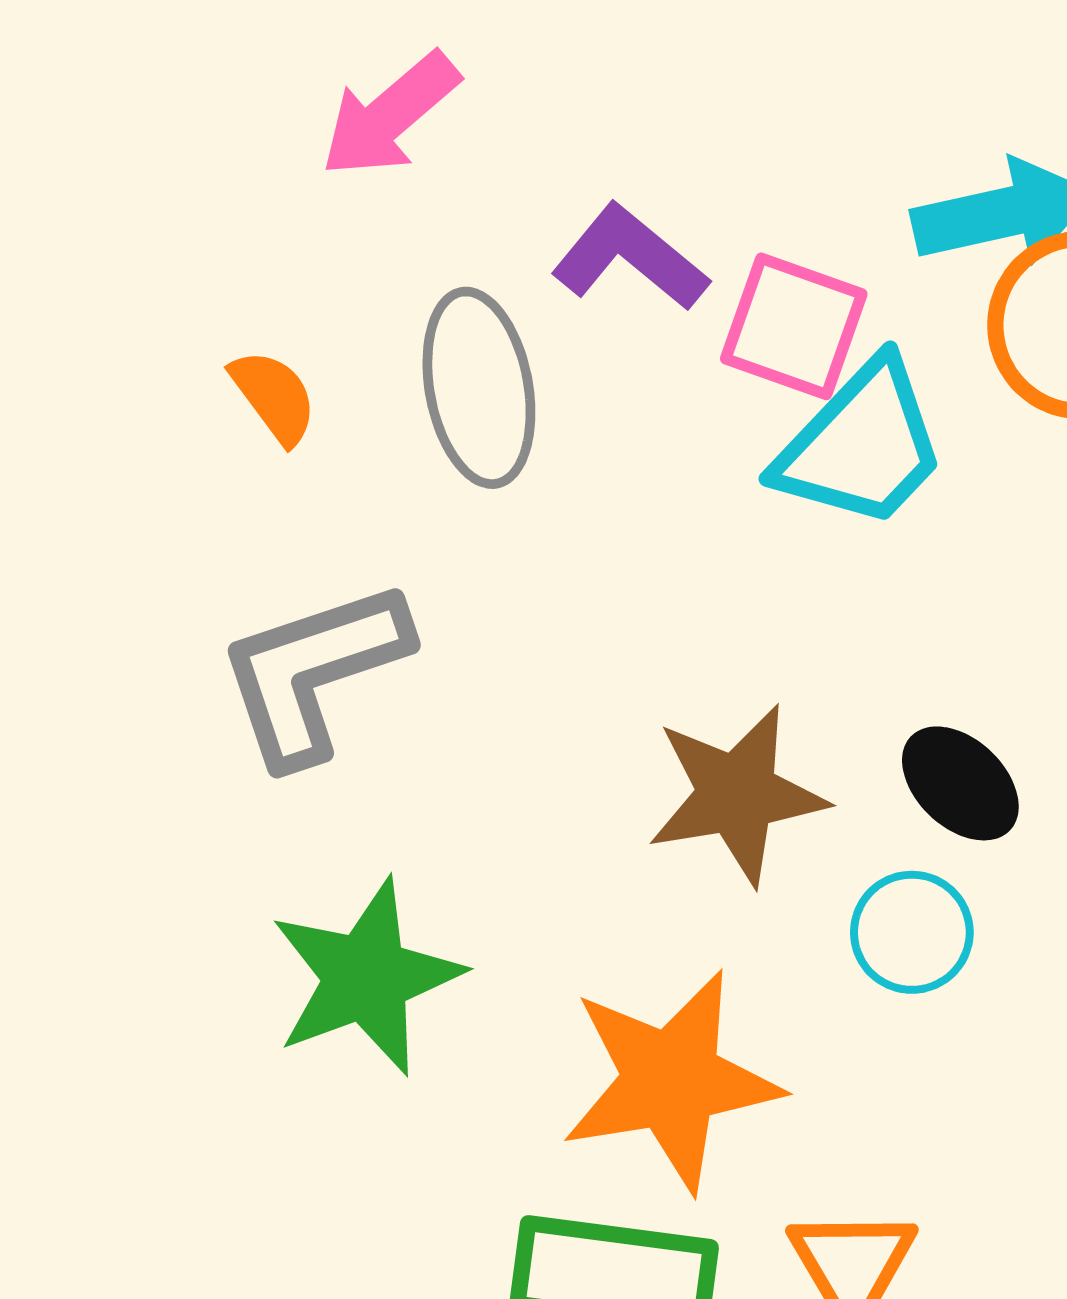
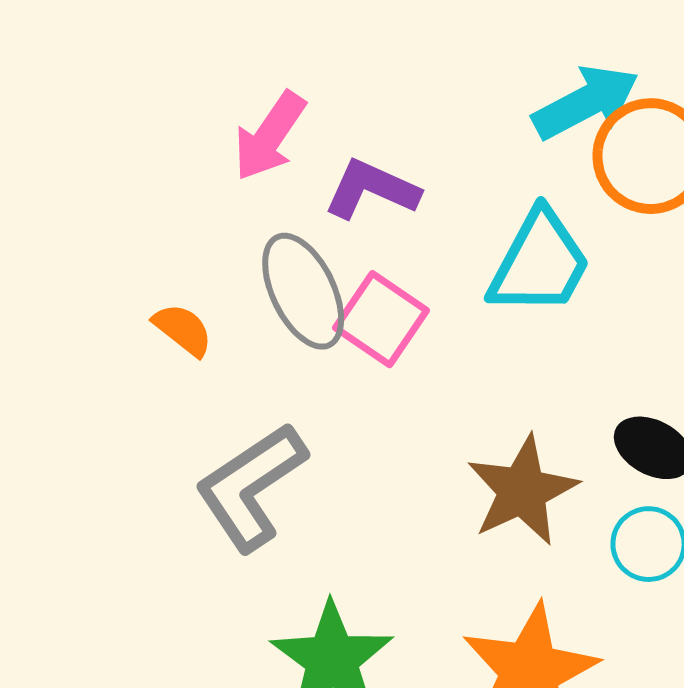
pink arrow: (390, 115) -> (270, 136), moved
pink square: (794, 326) -> (381, 319), moved, turned 30

